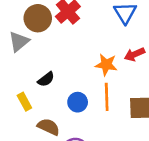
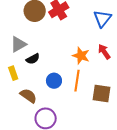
gray triangle: (19, 41) -> (18, 44), moved
red arrow: (135, 54) -> (104, 52), turned 70

